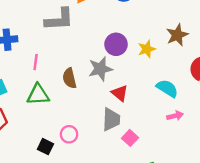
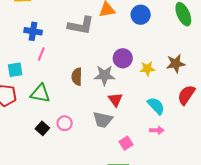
pink line: (36, 62) -> (41, 54), moved
green triangle: (38, 95) -> (40, 94), moved
gray trapezoid: (111, 119) -> (103, 120), turned 85
pink square: (130, 138) -> (126, 143), moved

